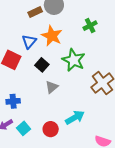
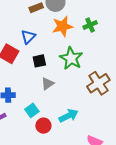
orange star: (52, 36) -> (62, 26), moved, turned 30
black square: (42, 65) -> (39, 61), turned 32
cyan square: (24, 128) -> (32, 110), moved

